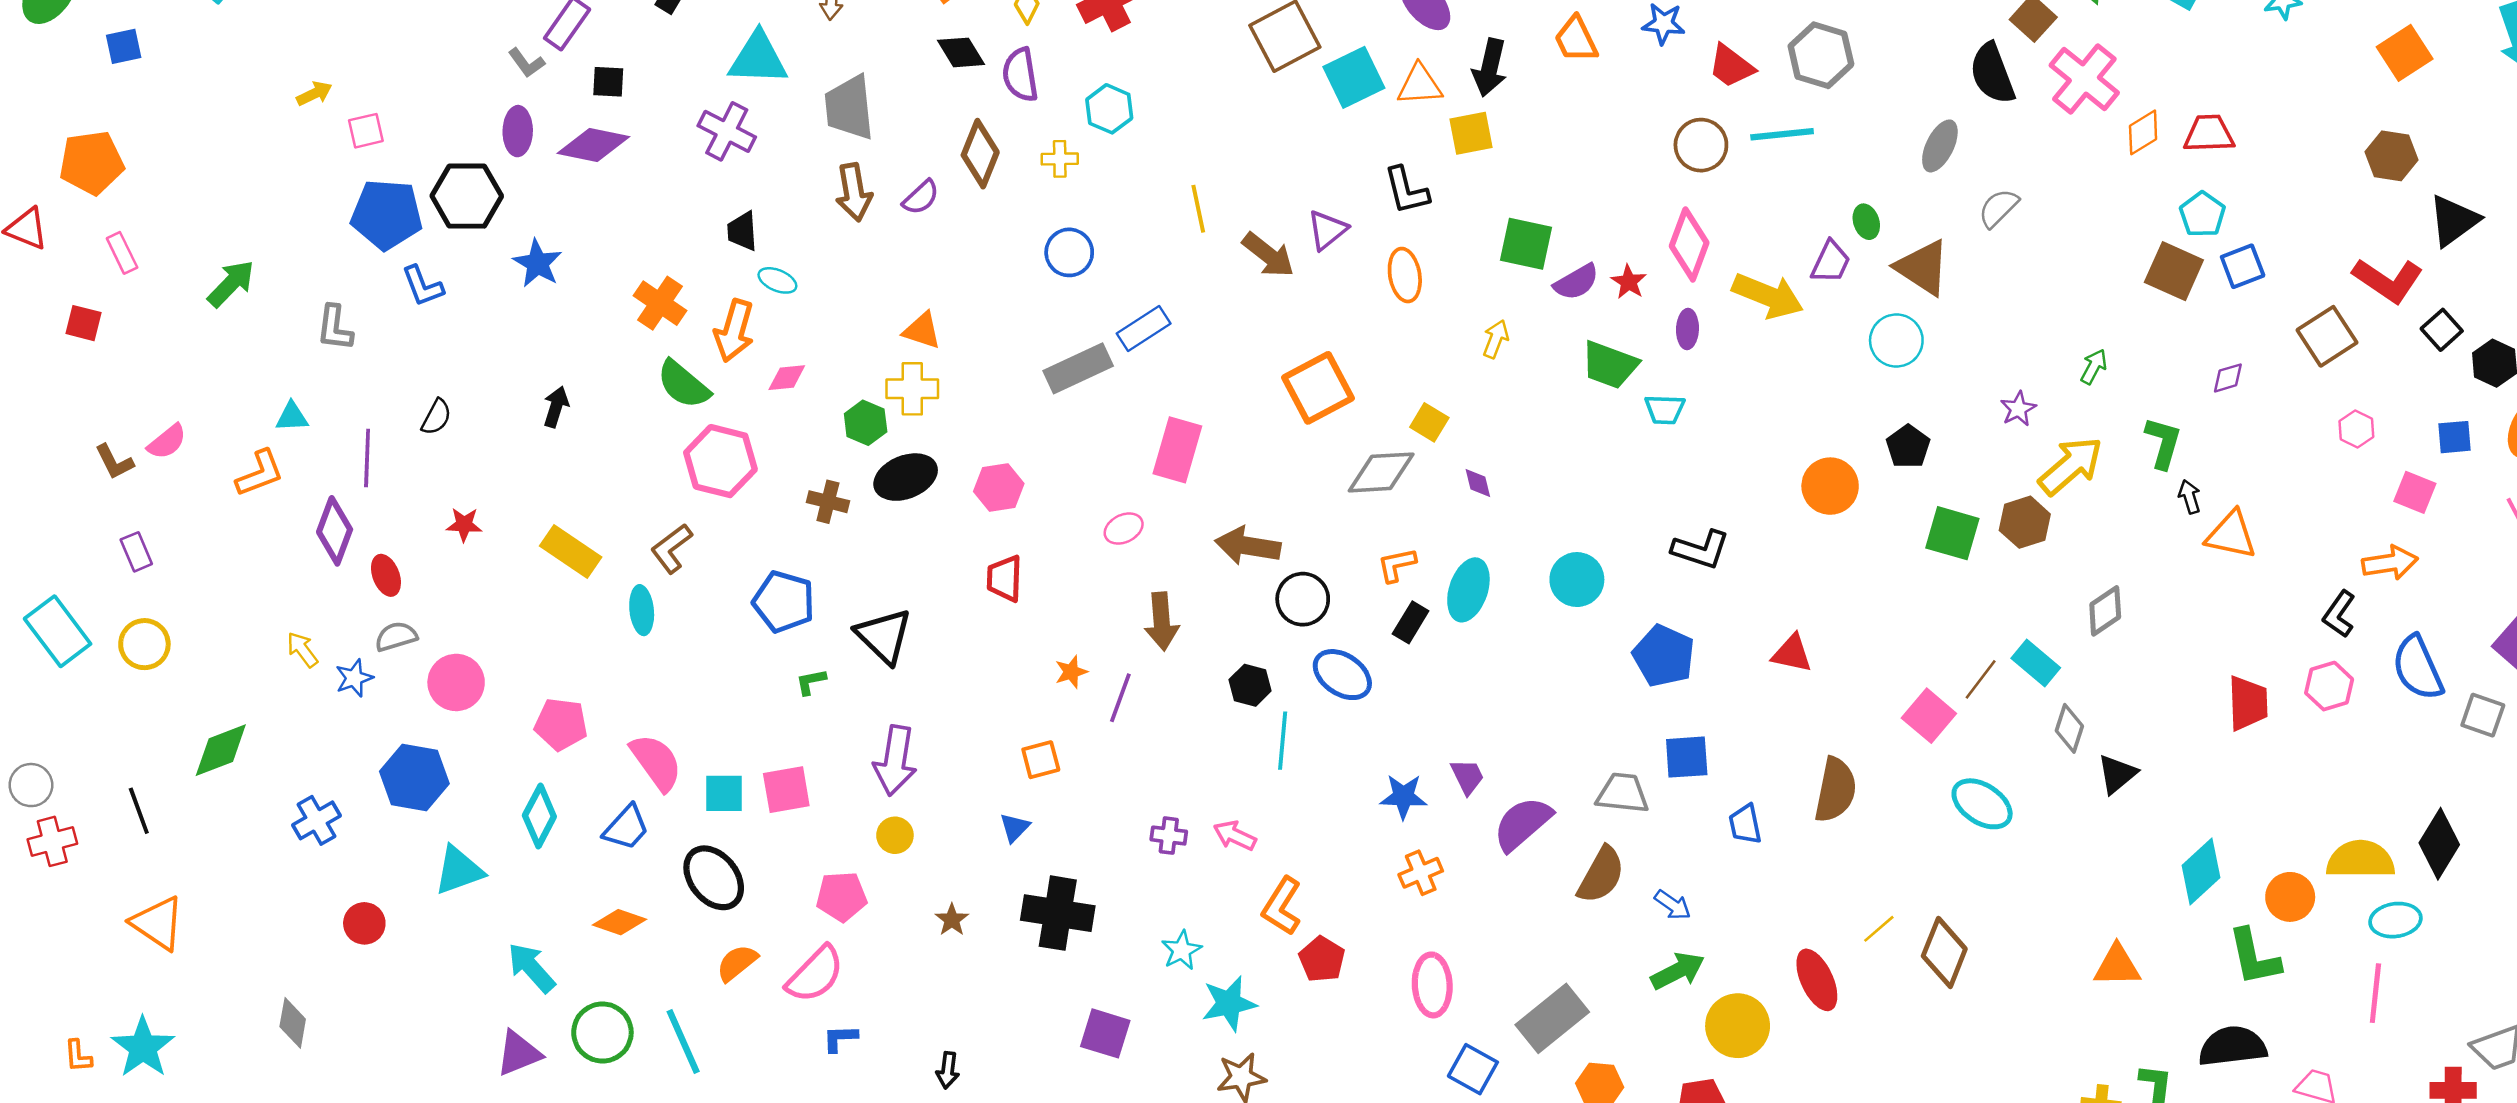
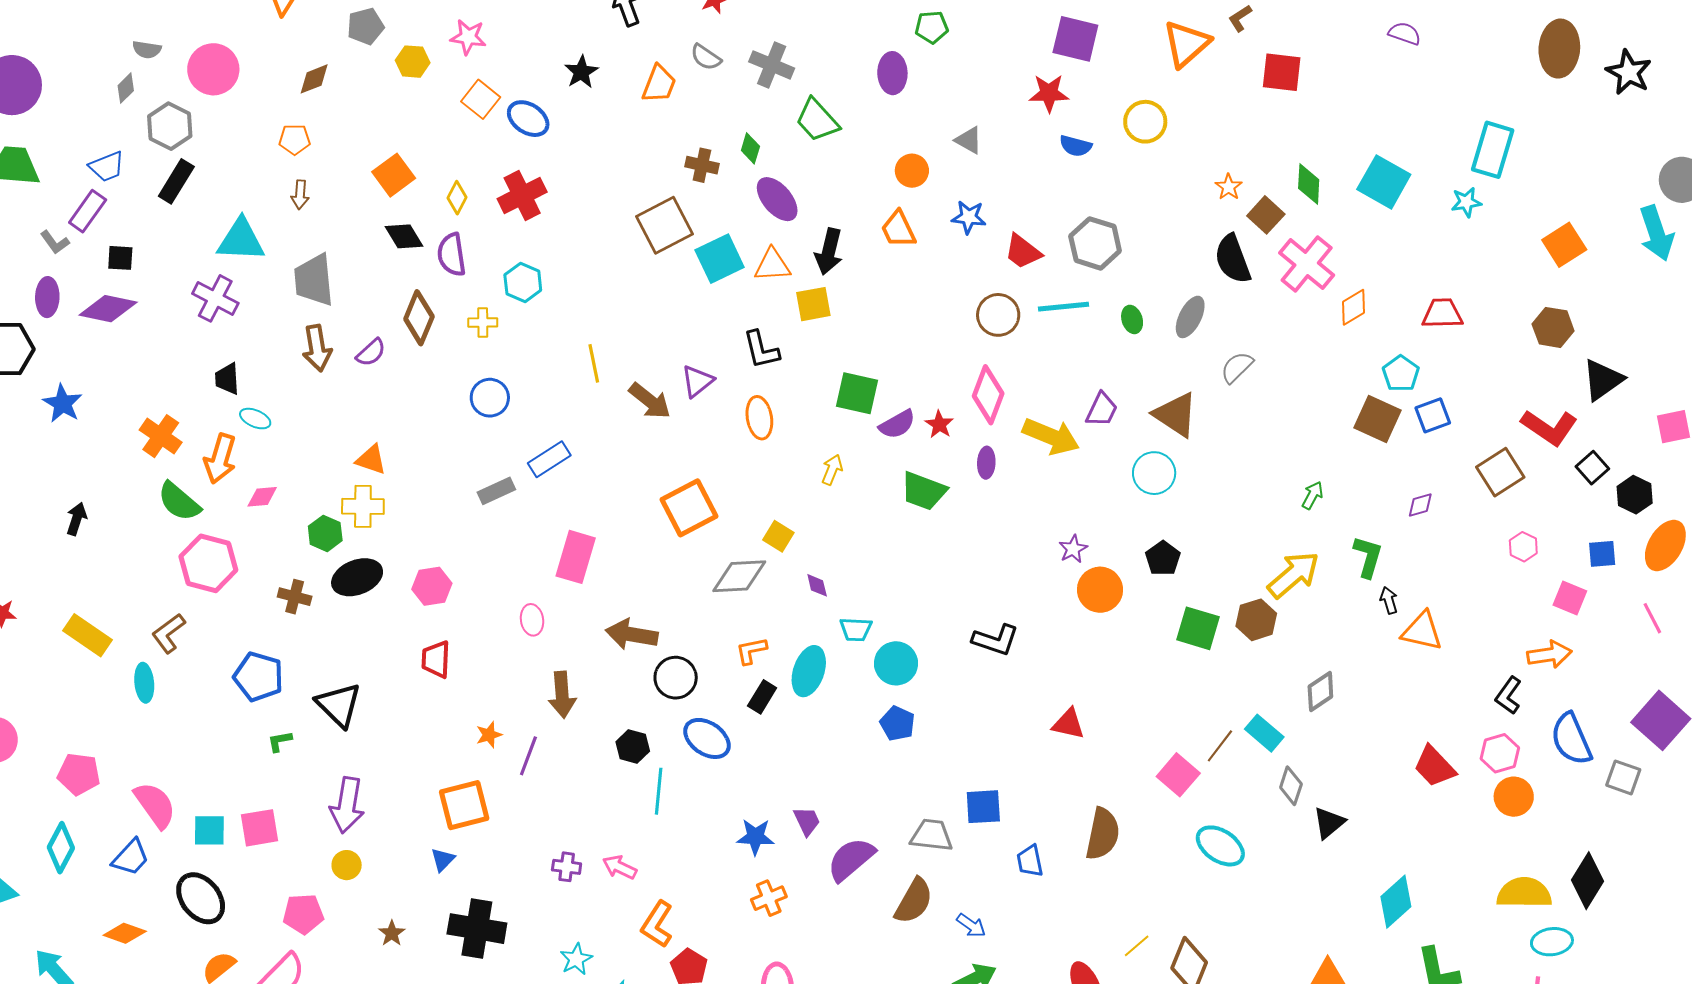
red trapezoid: (2209, 134) -> (1442, 314), moved
green ellipse: (1866, 222) -> (1132, 319), moved
gray rectangle: (1078, 368) -> (496, 491), size x0.7
cyan trapezoid: (1665, 409) -> (856, 629), moved
purple star: (2018, 409) -> (1073, 549), moved
pink ellipse: (1124, 529) -> (532, 620), turned -72
blue pentagon: (1664, 656) -> (897, 723), moved, size x0.7
red trapezoid: (2248, 703) -> (1434, 767), turned 138
orange square: (1041, 760) -> (464, 805), size x1.6
orange circle: (2290, 897) -> (1514, 797), moved

